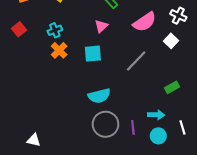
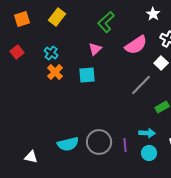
cyan cross: (55, 30) -> (51, 53), turned -32
gray line: (136, 61) -> (141, 85), moved
cyan semicircle: (99, 96) -> (68, 144), moved

